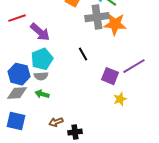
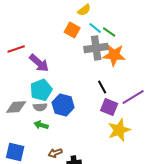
black line: (83, 54) -> (102, 87), moved
blue hexagon: (19, 74) -> (63, 105), moved
gray diamond: (17, 93) -> (16, 107), moved
yellow star: (120, 99) -> (119, 130), size x1.6

